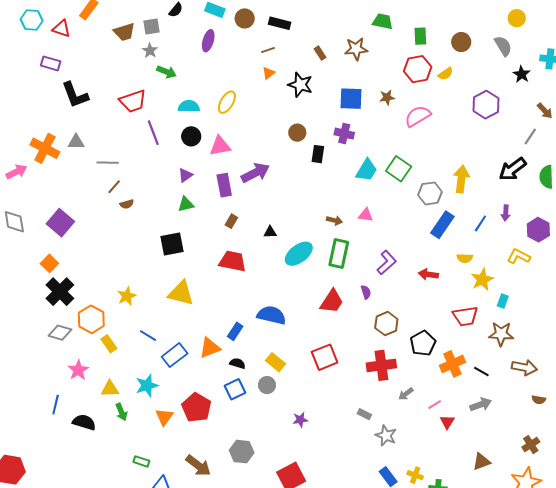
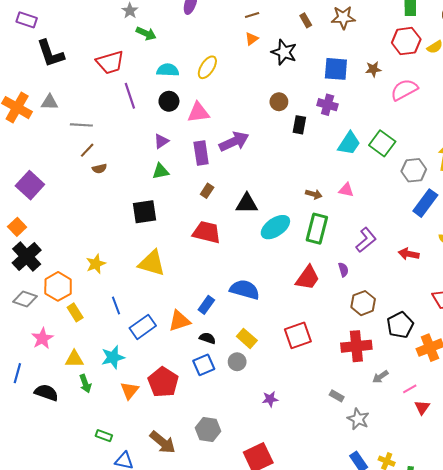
black triangle: (270, 232) -> (247, 204), size x1.6
blue line: (148, 336) -> (116, 306), turned 36

